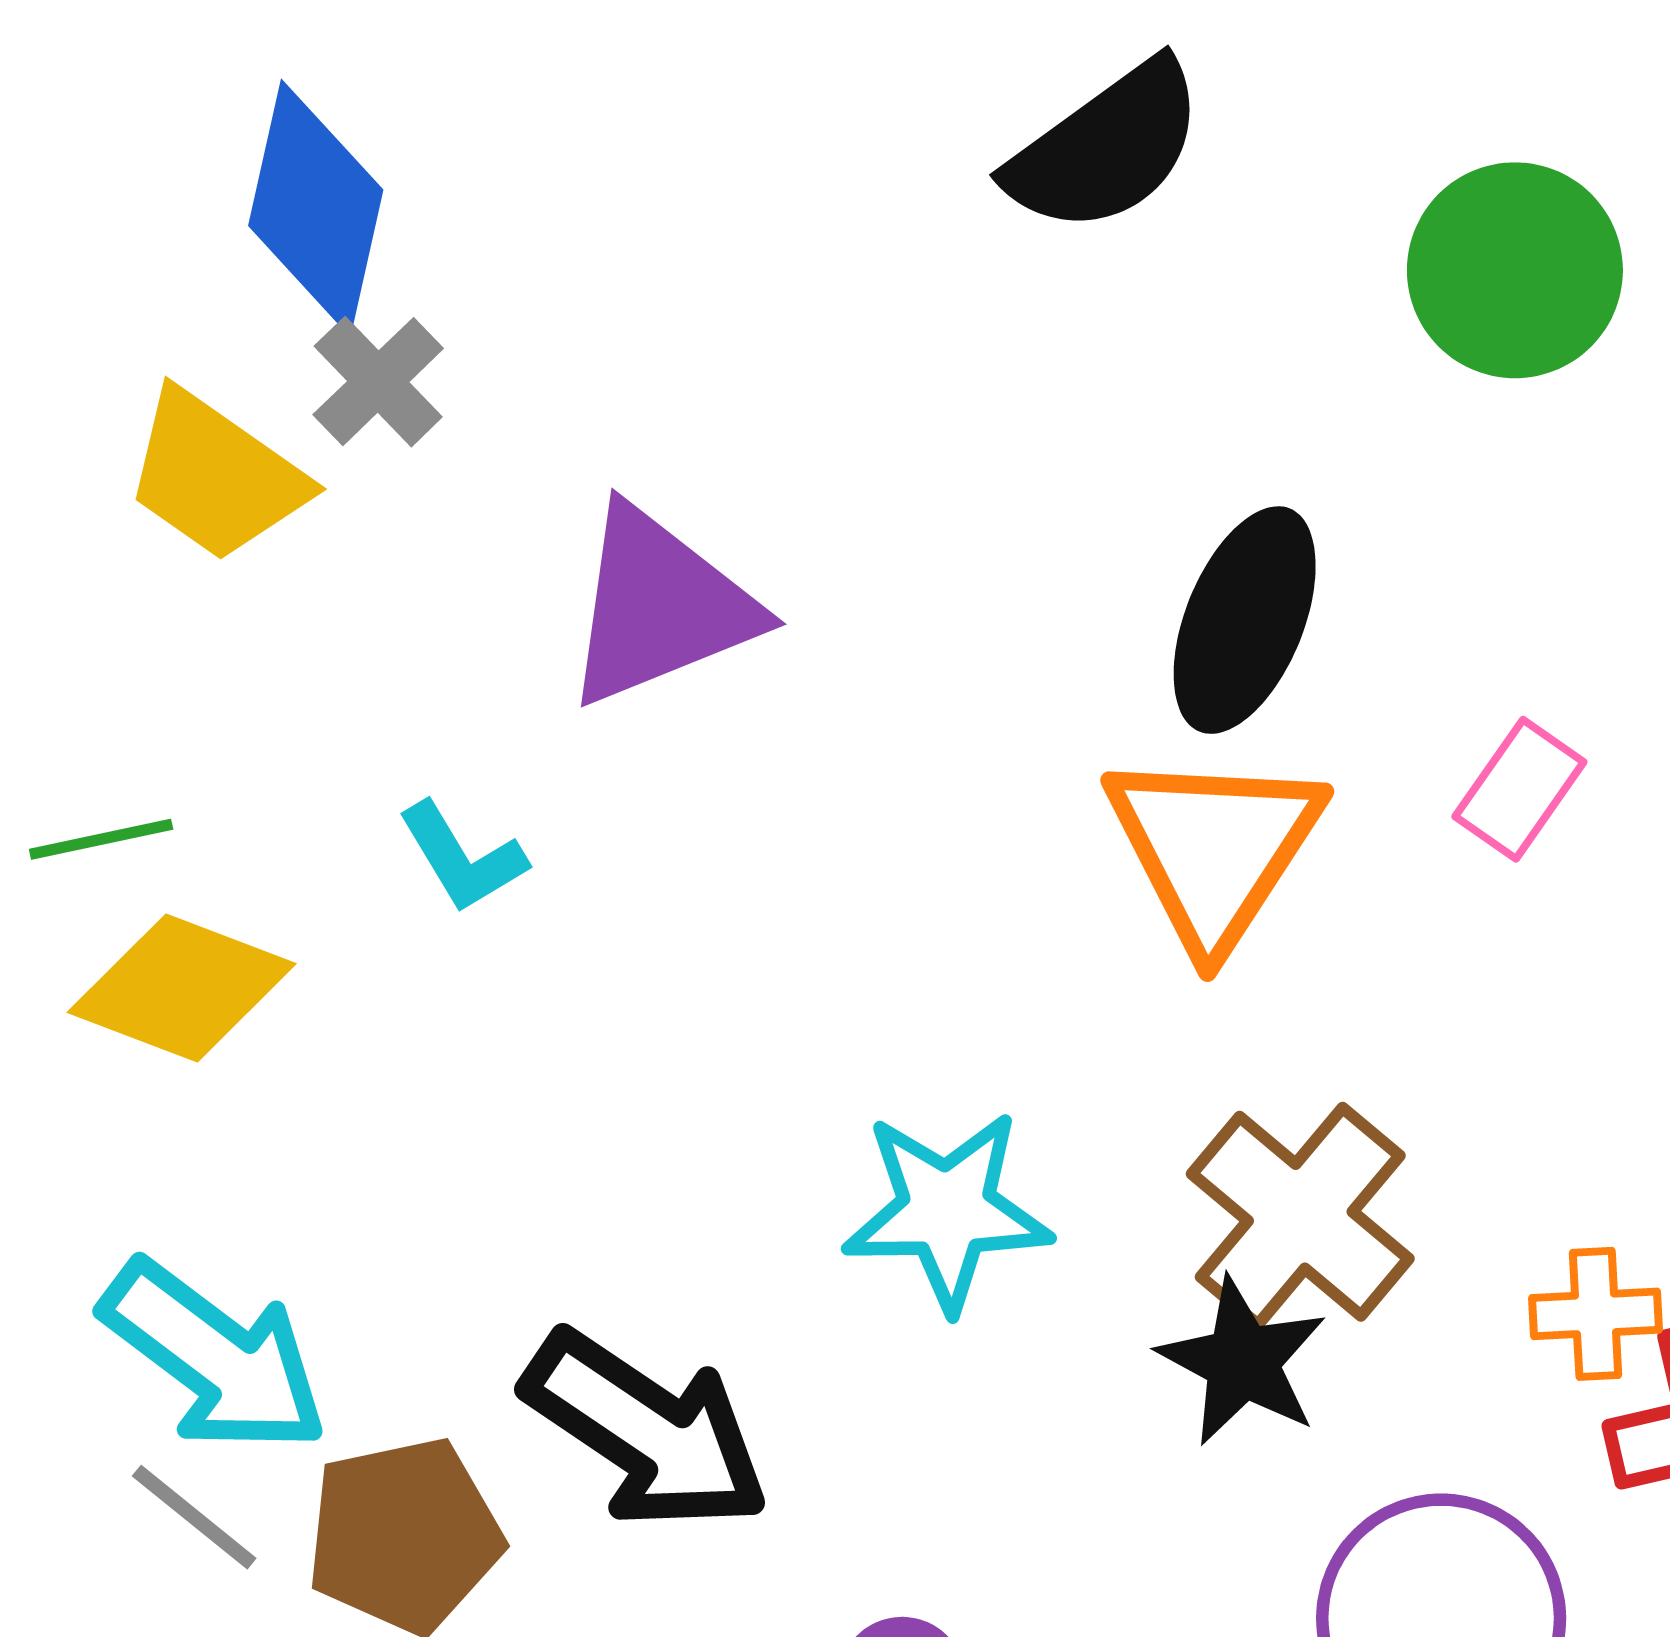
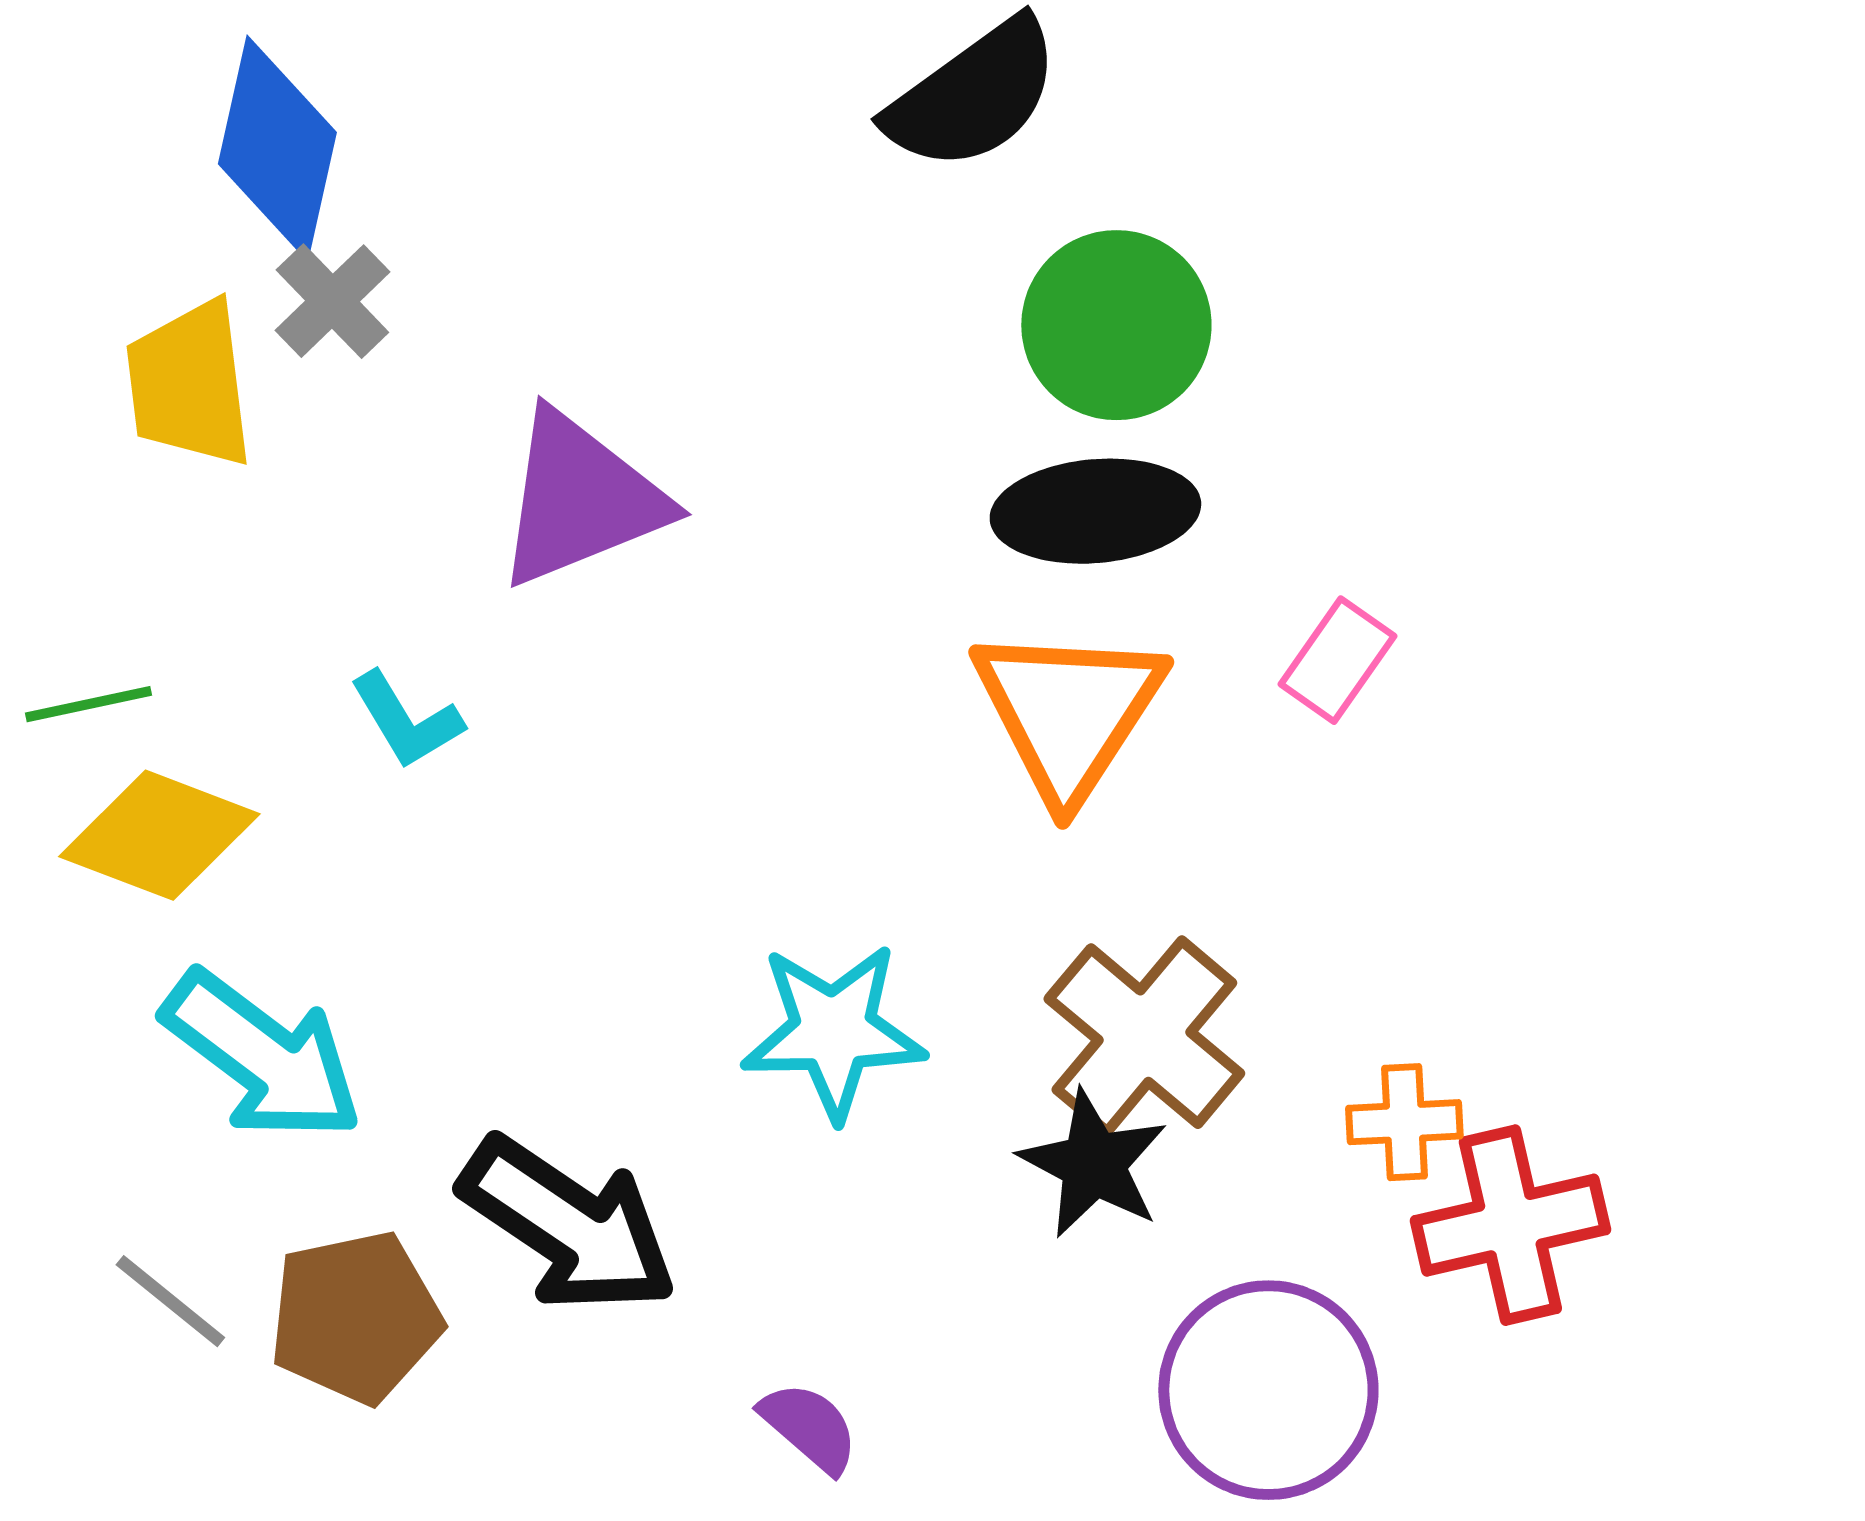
green circle: (1515, 270) -> (1116, 325), moved
yellow trapezoid: (216, 476) -> (189, 384), turned 48
black ellipse: (1245, 620) -> (1095, 511), turned 63
cyan arrow: (215, 1357) -> (262, 1056), moved

